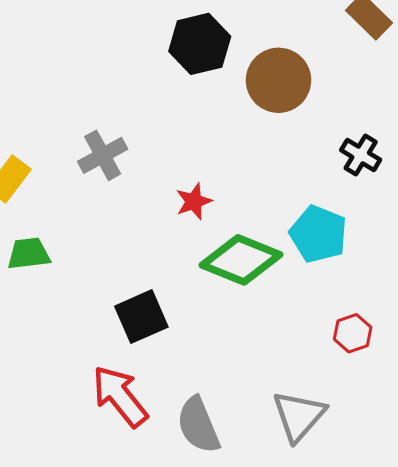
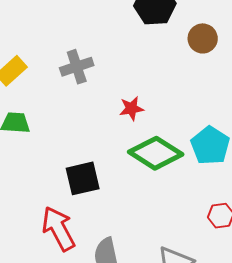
brown circle: (278, 80) -> (203, 38), size x0.7

